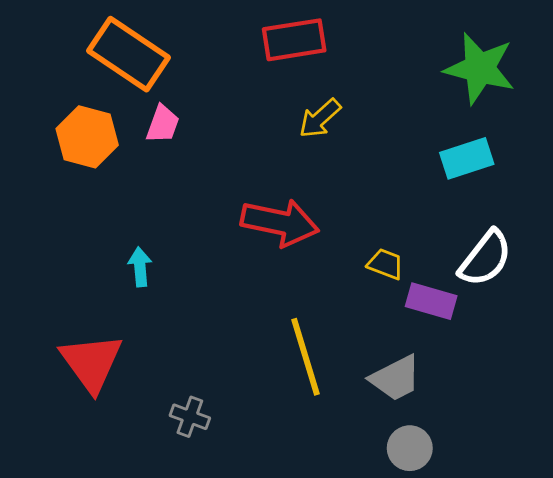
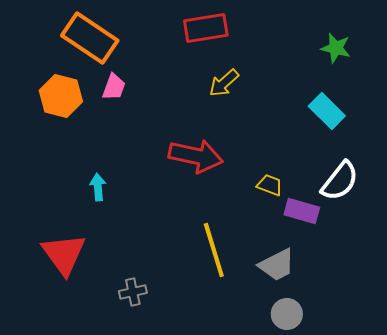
green star: (480, 68) -> (336, 48), size x0.6
cyan rectangle: (467, 158) -> (327, 111), turned 63
gray cross: (190, 417) -> (133, 292), turned -32

